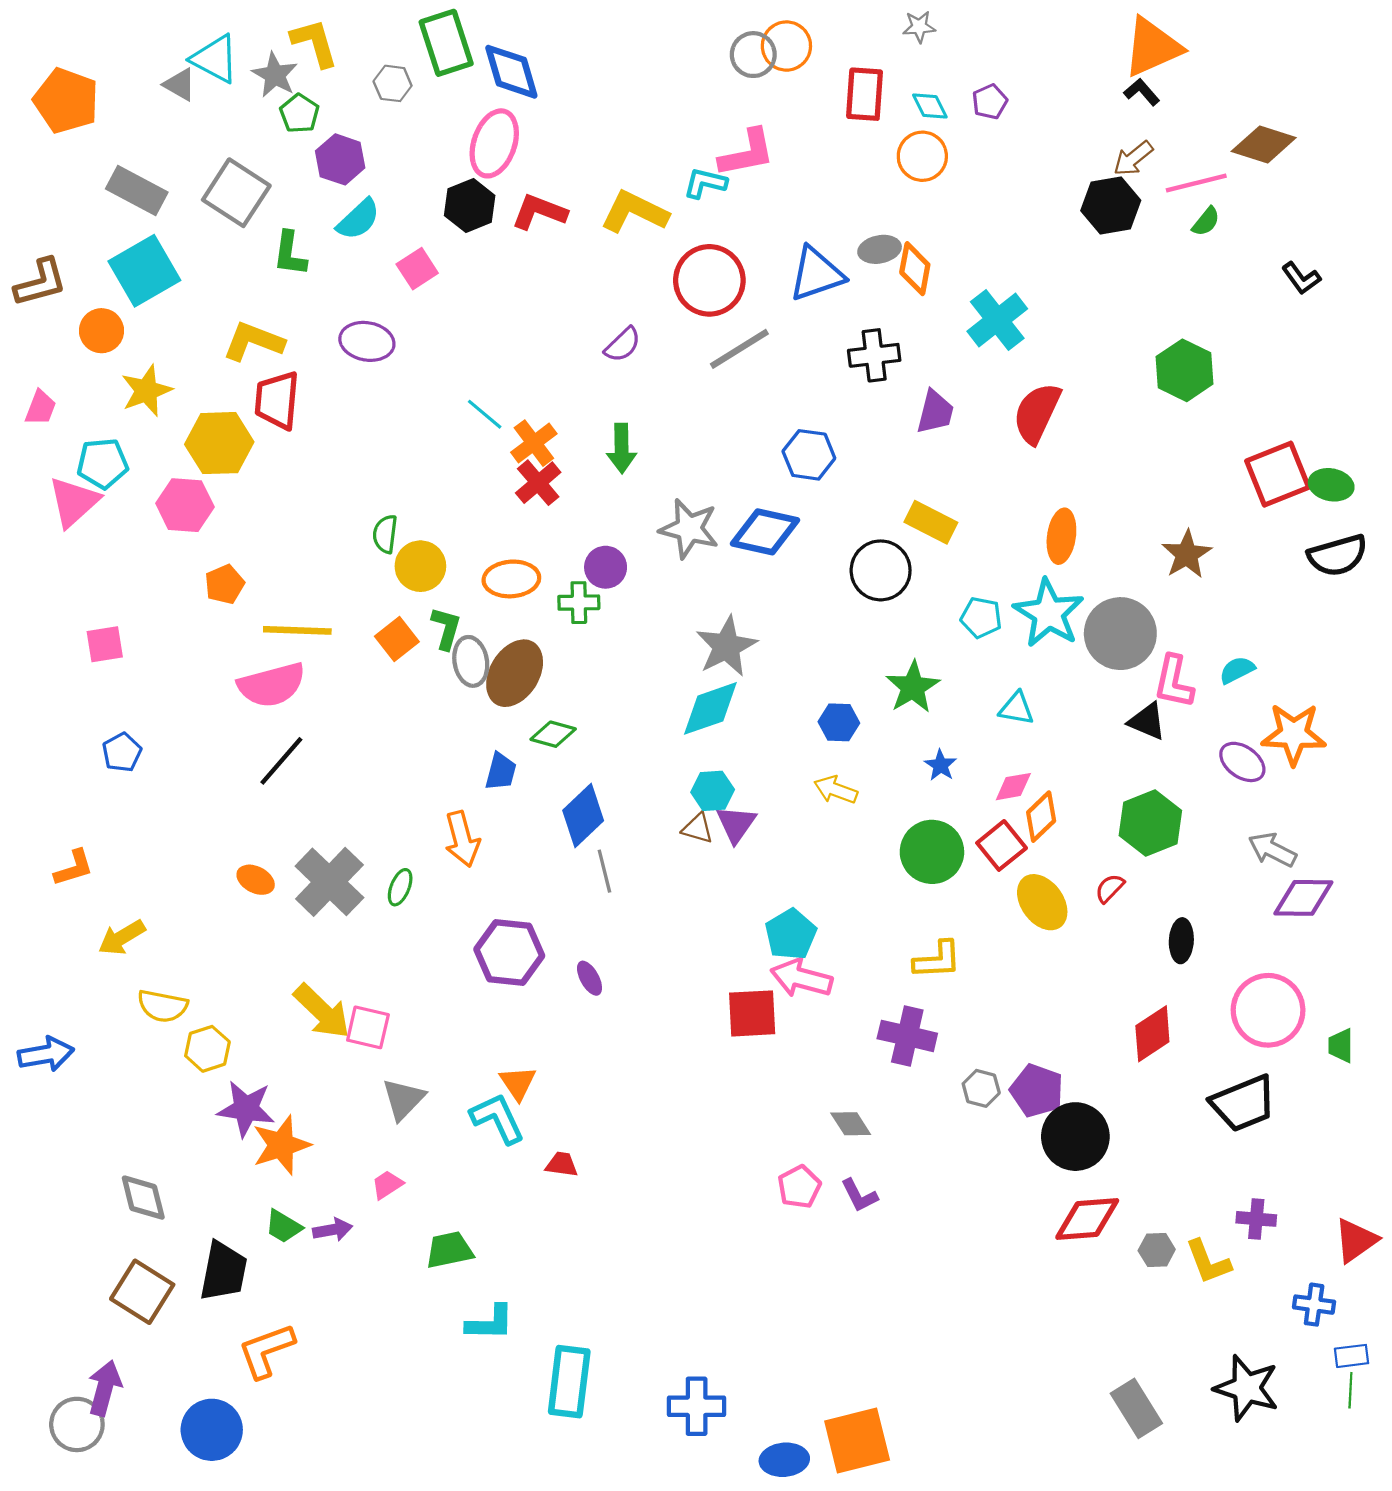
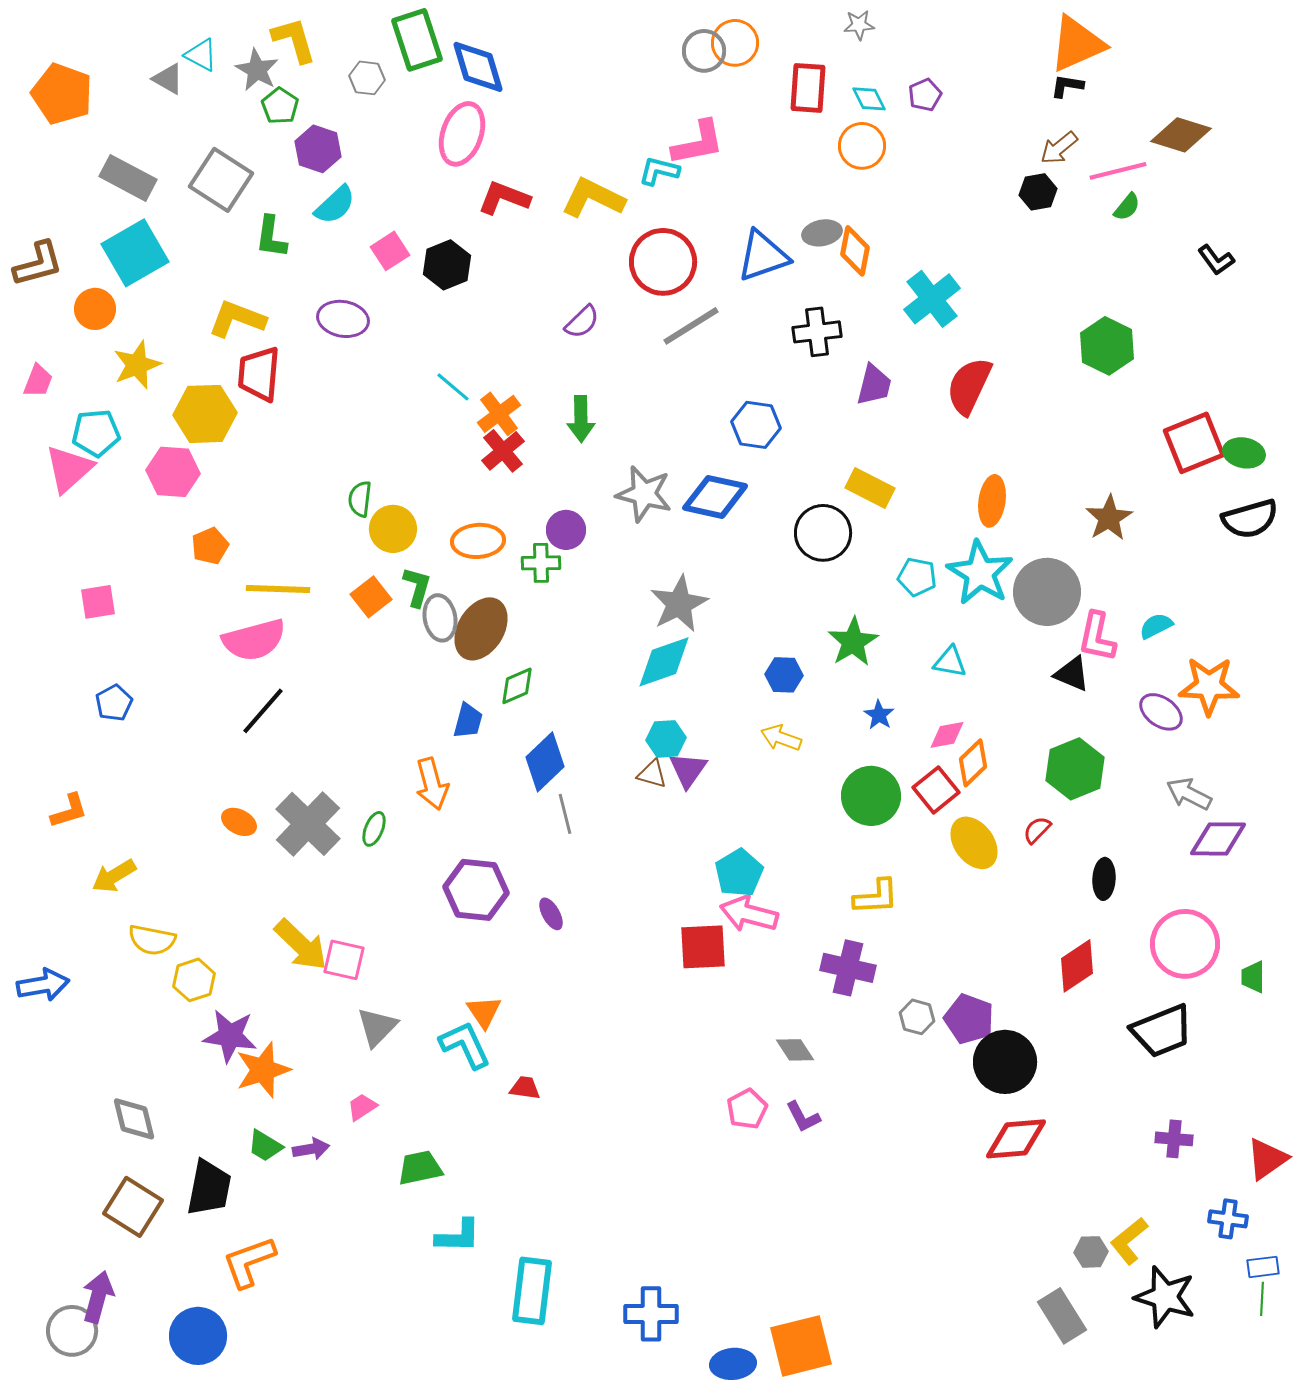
cyan triangle: (215, 59) -> (201, 55), size x0.7
black L-shape: (1142, 92) -> (1067, 86), turned -40
black hexagon: (470, 205) -> (447, 265), moved
black hexagon: (1111, 205) -> (1038, 192), size x0.7
green diamond: (553, 734) -> (517, 686), turned -39
gray hexagon: (1157, 1250) -> (1091, 1252), moved
yellow L-shape: (1208, 1262) -> (1129, 1241), moved, turned 72

